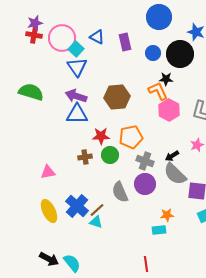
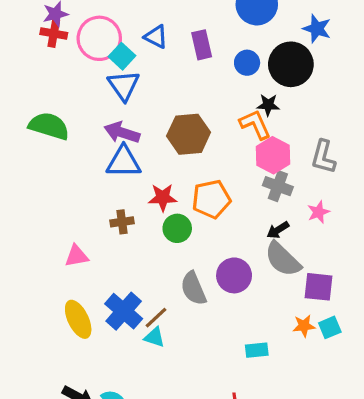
brown cross: (85, 157) -> (122, 222), moved
gray cross: (145, 161) -> (278, 186), moved
orange star: (167, 215) -> (304, 326), moved

